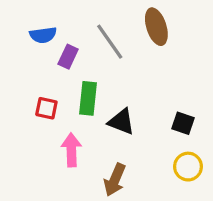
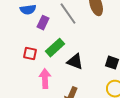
green rectangle: (88, 98) -> (55, 48), turned 42

